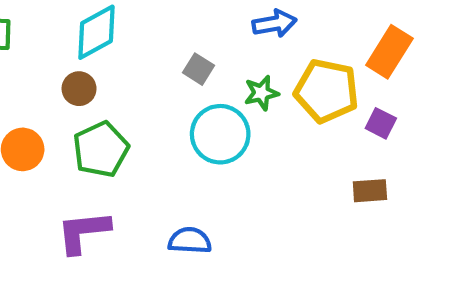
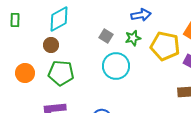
green star: (261, 93) -> (133, 38), moved
green pentagon: (101, 149) -> (61, 73), turned 30

